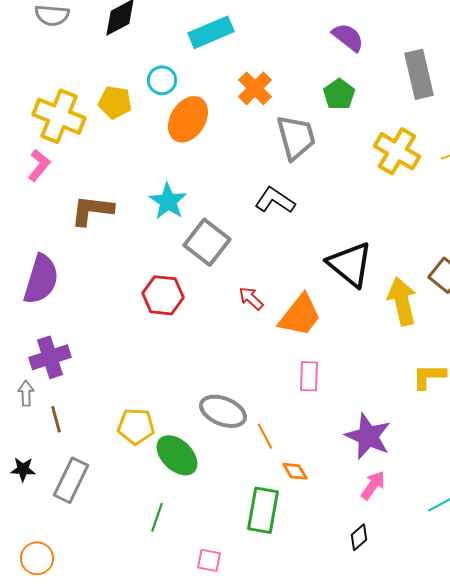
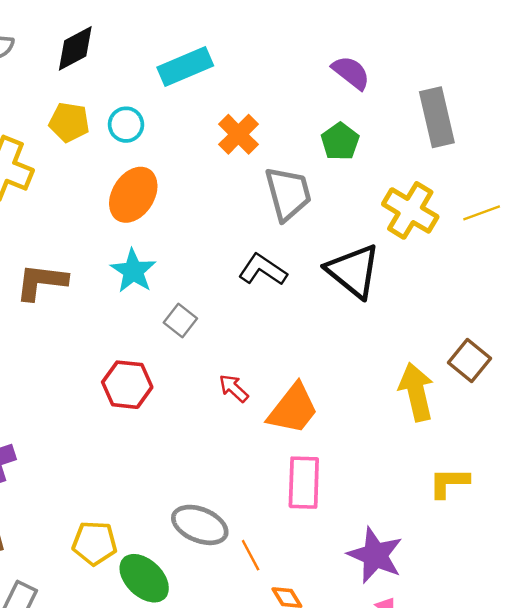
yellow pentagon: (115, 102) -> (69, 122), moved
orange ellipse: (188, 119) -> (133, 195), moved
gray square: (207, 242) -> (180, 321), size x0.6
black triangle: (350, 264) -> (353, 271), moved
pink rectangle: (309, 376) -> (304, 483), size x1.4

